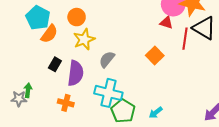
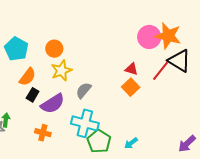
red triangle: (166, 23) -> (131, 69), moved
orange semicircle: (49, 34) -> (27, 77), moved
red line: (185, 39) -> (160, 71), turned 30
purple semicircle: (76, 73) -> (53, 104), turned 50

